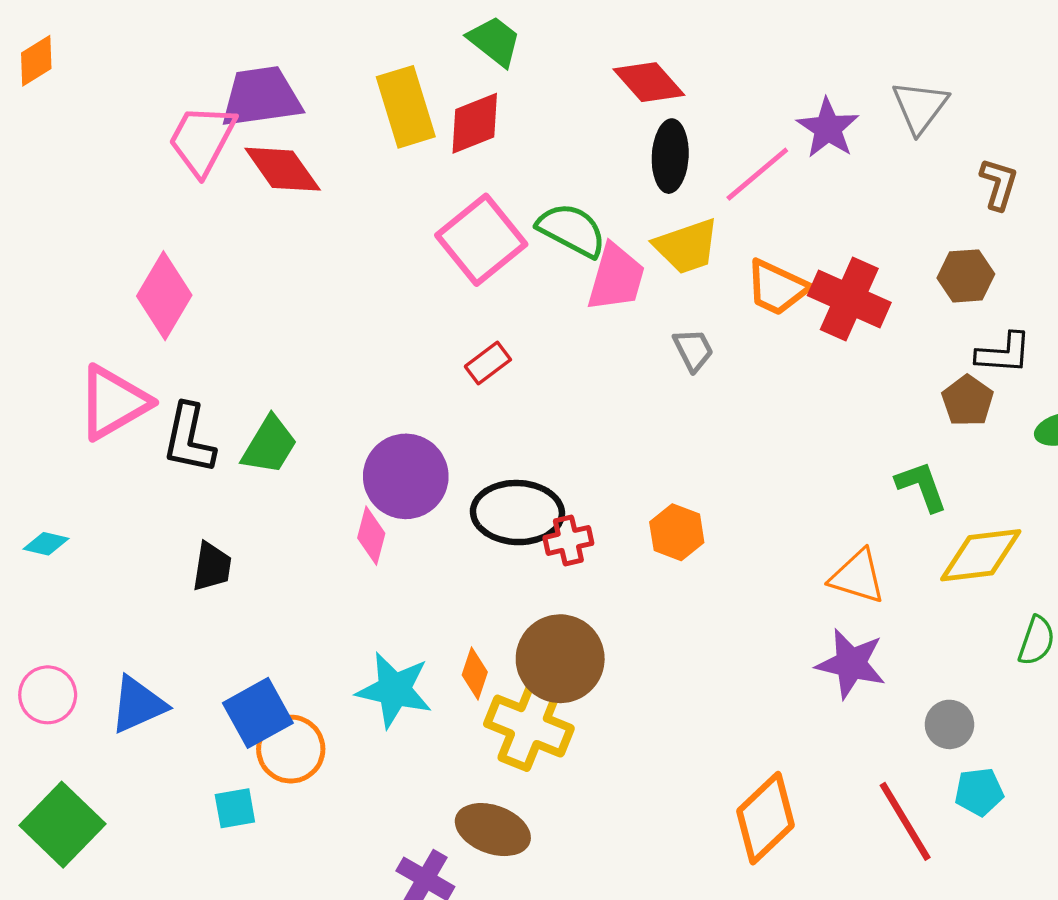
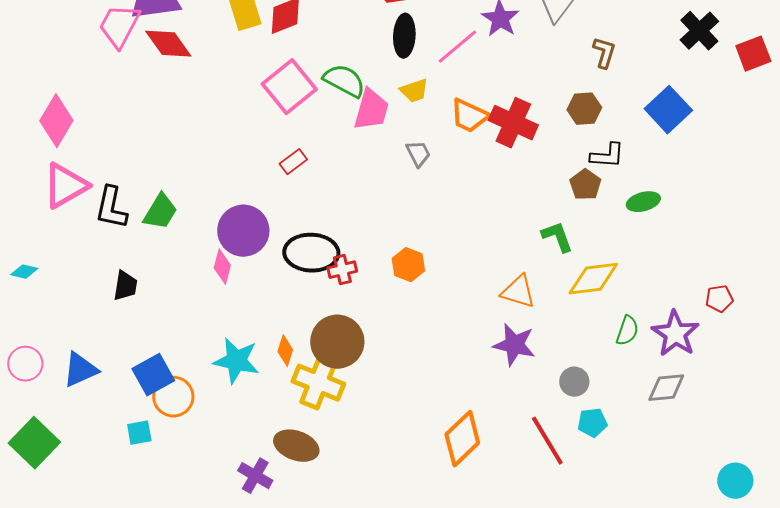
yellow trapezoid: (687, 246) -> (414, 91), size x0.7
pink diamond: (164, 296) -> (56, 121), moved

